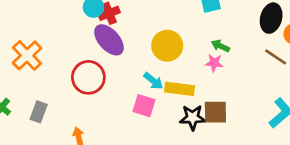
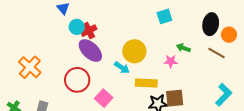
green arrow: (220, 46) -> (183, 48), moved
cyan arrow: (153, 81) -> (122, 68), moved
pink square: (144, 106) -> (104, 98), moved, turned 30

